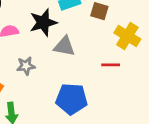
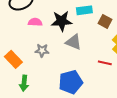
blue pentagon: (72, 99) -> (71, 82), turned -30

